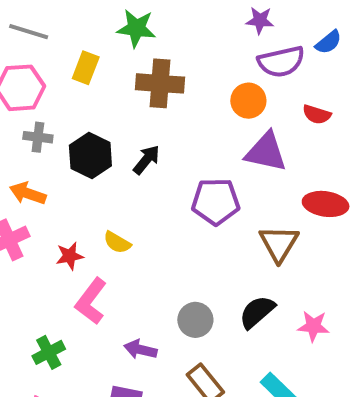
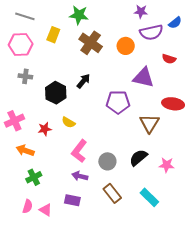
brown cross: (160, 83) -> (91, 43), turned 30
orange circle: (248, 101) -> (126, 46), moved
gray cross: (38, 137) -> (25, 76), moved
black hexagon: (90, 155) -> (56, 93), moved
orange arrow: (28, 193) -> (25, 150), moved
pink L-shape: (91, 301) -> (79, 151), moved

